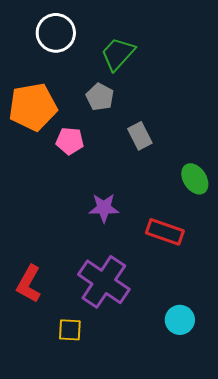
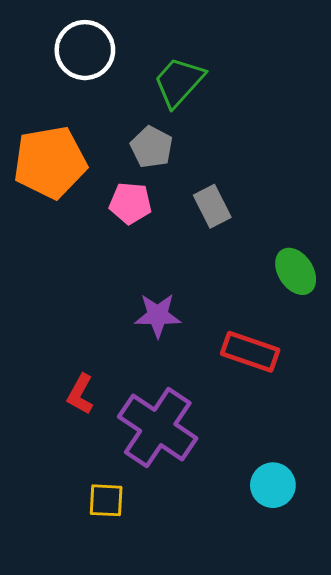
pink pentagon: (70, 141) -> (130, 203), moved
red L-shape: (29, 284) -> (80, 394), moved, size x0.7

